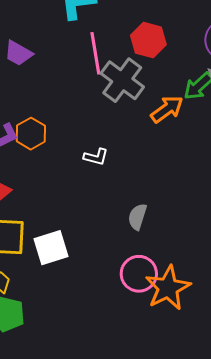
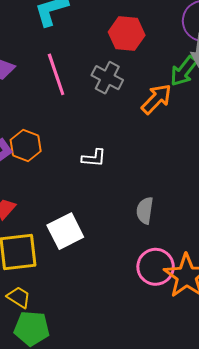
pink line: (95, 53) -> (56, 74), moved
gray cross: (122, 80) -> (107, 78), size x0.7
white square: (51, 248) -> (65, 231), moved

